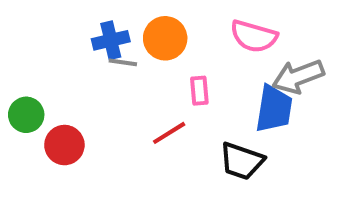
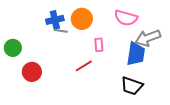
green circle: (26, 115) -> (13, 48), moved
black trapezoid: (242, 161) -> (132, 86), moved

